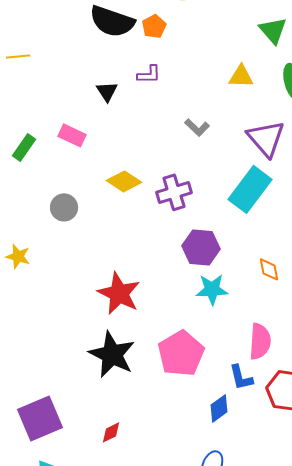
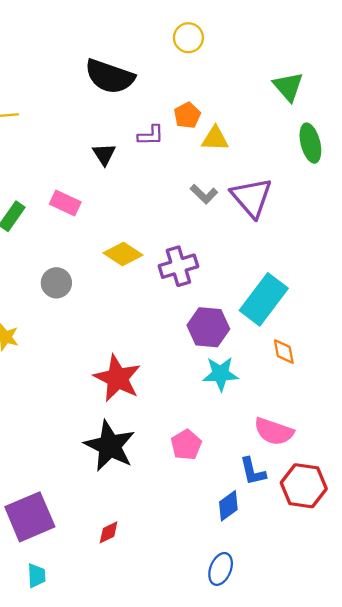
orange pentagon: (154, 26) -> (187, 115), moved
yellow triangle: (241, 76) -> (215, 139), moved
purple triangle: (266, 138) -> (252, 197), moved
cyan rectangle: (250, 189) -> (264, 299), moved
pink semicircle: (260, 341) -> (274, 431), turned 105
pink pentagon: (181, 353) -> (186, 445), size x0.6

